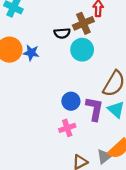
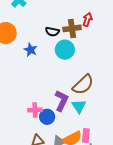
blue star: (31, 53) -> (30, 50), moved
blue circle: (71, 101) -> (47, 117), moved

